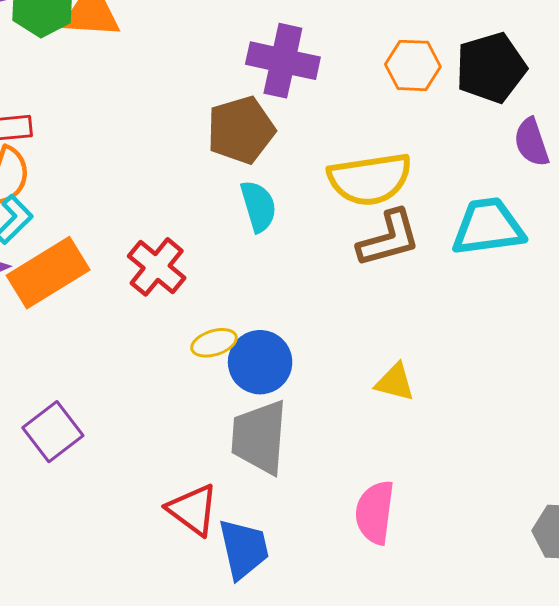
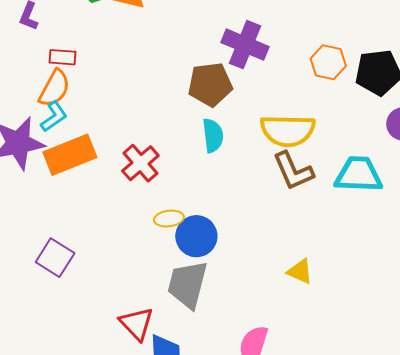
brown L-shape: (389, 239) -> (293, 171), turned 72
yellow triangle: (395, 382) -> (300, 271), moved
purple square: (53, 432) -> (55, 258), turned -30

